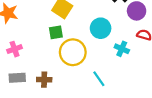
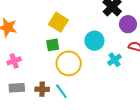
cyan cross: (122, 49) -> (115, 60), turned 32
cyan line: (99, 79) -> (61, 91), moved

